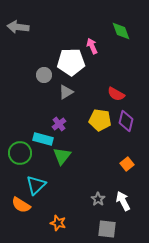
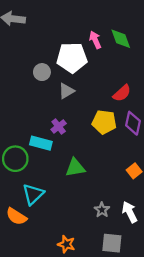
green diamond: (121, 31) -> (121, 39), moved
red semicircle: (116, 94) -> (122, 93), turned -72
green triangle: (62, 156) -> (75, 168), moved, turned 42
orange star: (58, 223) -> (66, 244), moved

